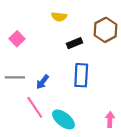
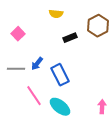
blue rectangle: (81, 75) -> (60, 75), moved, turned -30
blue arrow: (42, 82) -> (37, 64), moved

